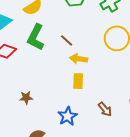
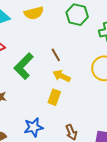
green L-shape: (36, 37) -> (24, 66), moved

